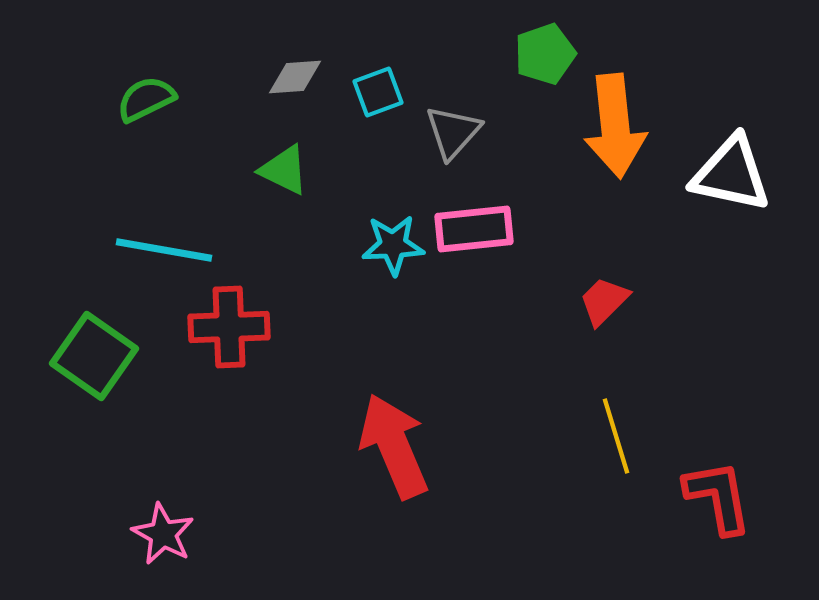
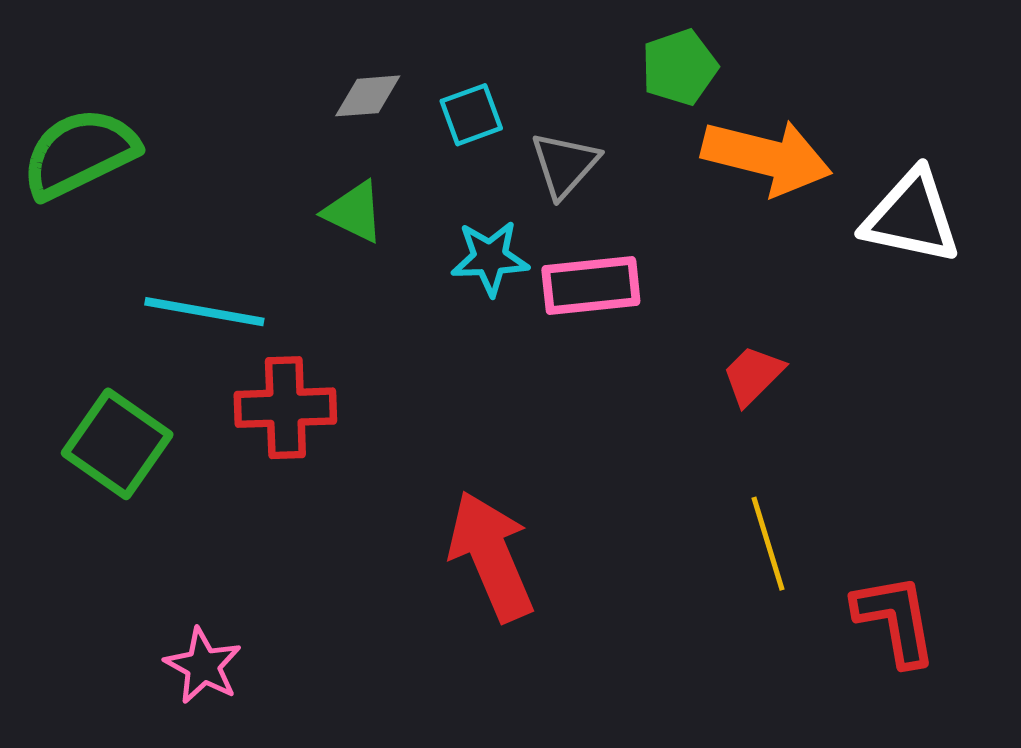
green semicircle: (146, 99) -> (80, 153), moved, size x1.6
orange arrow: (615, 126) -> (767, 157), turned -70
cyan star: (393, 245) -> (490, 258), moved

